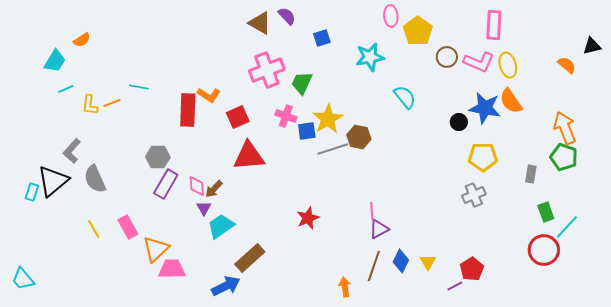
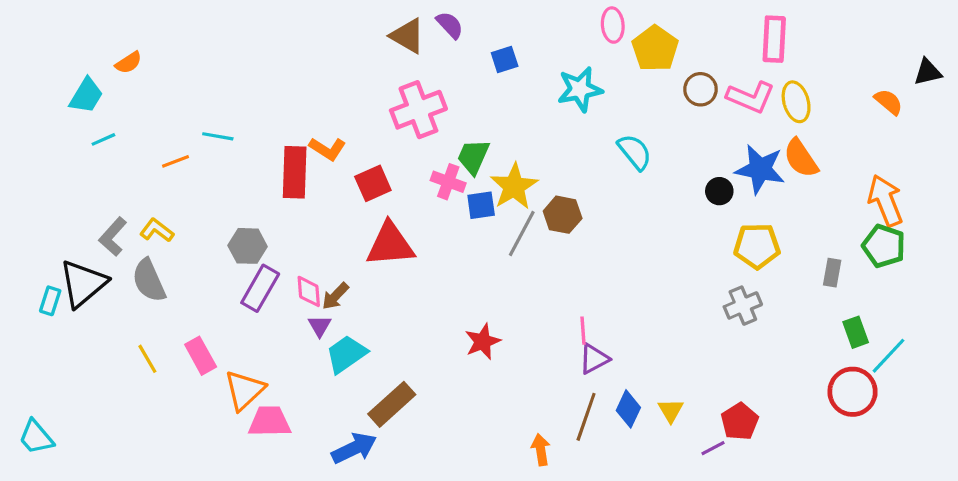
green trapezoid: (302, 83) -> (473, 157), moved
yellow L-shape: (90, 105) -> (157, 230), moved, turned 120
gray line: (333, 149) -> (522, 233), turned -44

